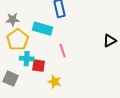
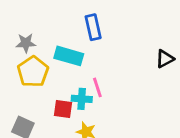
black triangle: (110, 41) -> (165, 59), moved
cyan cross: (27, 59) -> (82, 99), moved

